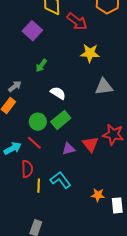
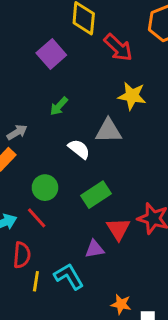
gray triangle: (104, 87) -> (109, 131), moved
green rectangle: (61, 120) -> (96, 195), moved
purple triangle: (69, 149) -> (95, 249), moved

